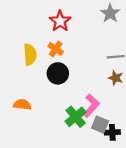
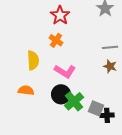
yellow semicircle: (30, 55) -> (33, 60), moved
black circle: (58, 73) -> (61, 94), moved
pink L-shape: (91, 106) -> (65, 71), moved, turned 80

